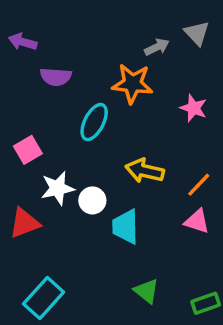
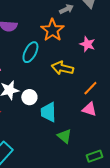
orange star: (132, 84) -> (52, 30), turned 30
yellow arrow: (145, 171) -> (62, 68), moved
green triangle: (146, 291) -> (64, 136), moved

